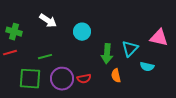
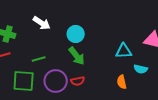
cyan triangle: (130, 49) -> (124, 51), turned 42
green arrow: (107, 54) -> (77, 56), moved, turned -42
orange semicircle: (116, 76) -> (122, 82), moved

